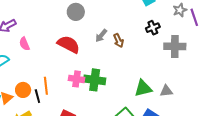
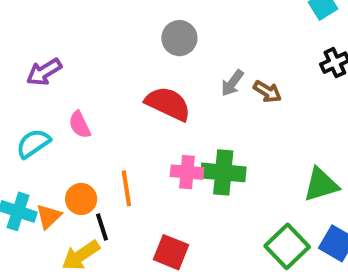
brown arrow: (118, 41) -> (267, 92), turned -32
pink semicircle: (24, 44) -> (80, 125), moved
black line: (37, 96) -> (102, 227), moved

